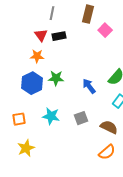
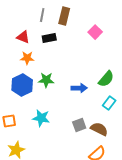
brown rectangle: (88, 14) -> (64, 16), moved
red triangle: (41, 35) -> (23, 37), moved, turned -32
blue arrow: (89, 86) -> (79, 88), turned 126
gray square: (81, 118) -> (79, 125), moved

